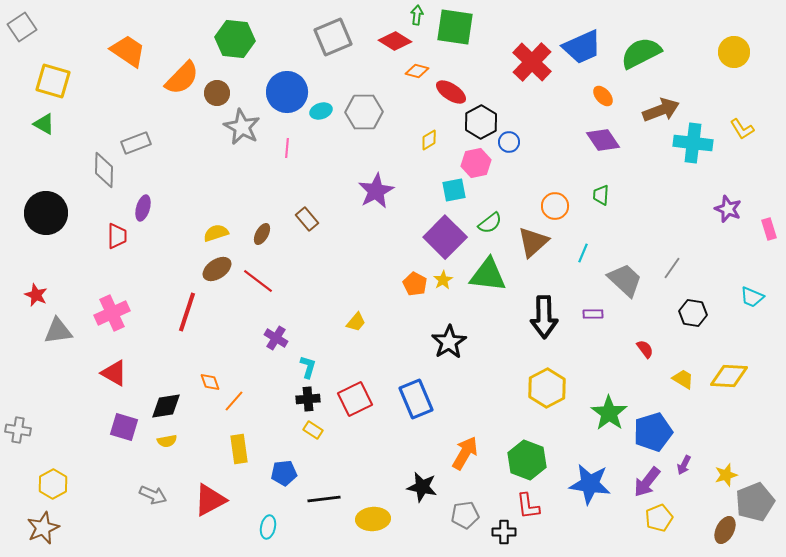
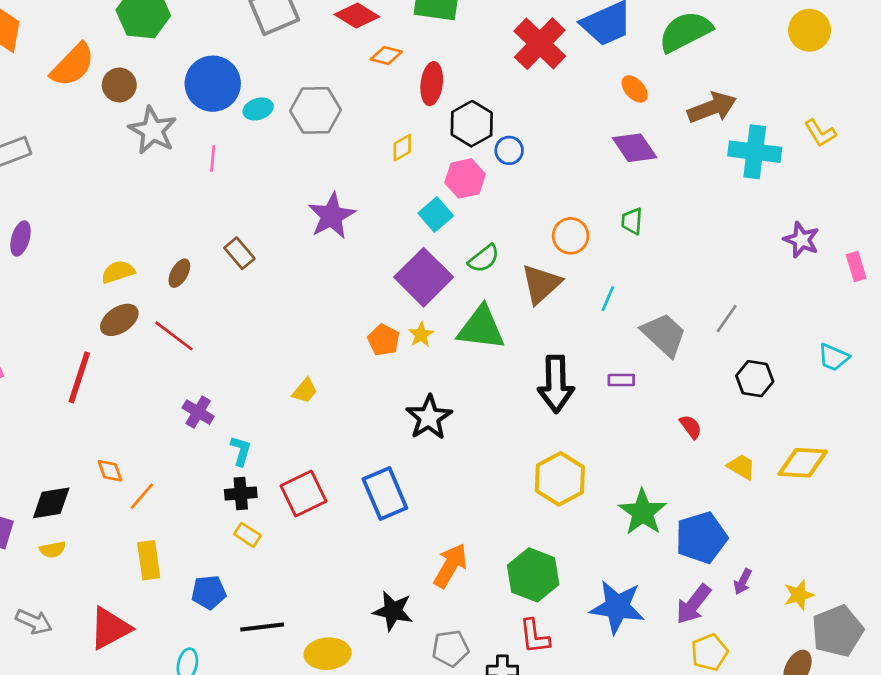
red ellipse: (451, 92) -> (432, 84), turned 64
cyan square: (454, 190) -> (436, 214), turned -30

